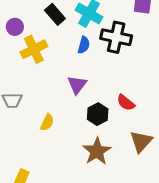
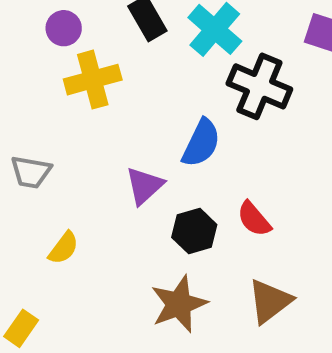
blue semicircle: (84, 45) -> (201, 143), moved, size x1.4
purple triangle: (77, 85) -> (144, 186), moved
yellow semicircle: (47, 122) -> (64, 248), moved

